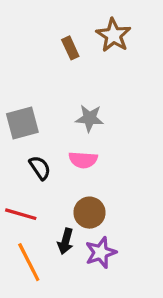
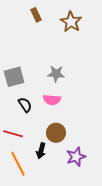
brown rectangle: (70, 48) -> (36, 15), moved
purple star: (101, 252) -> (76, 157), moved

